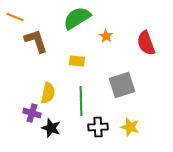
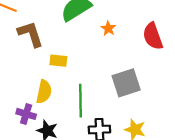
yellow rectangle: (77, 61) -> (58, 61), moved

